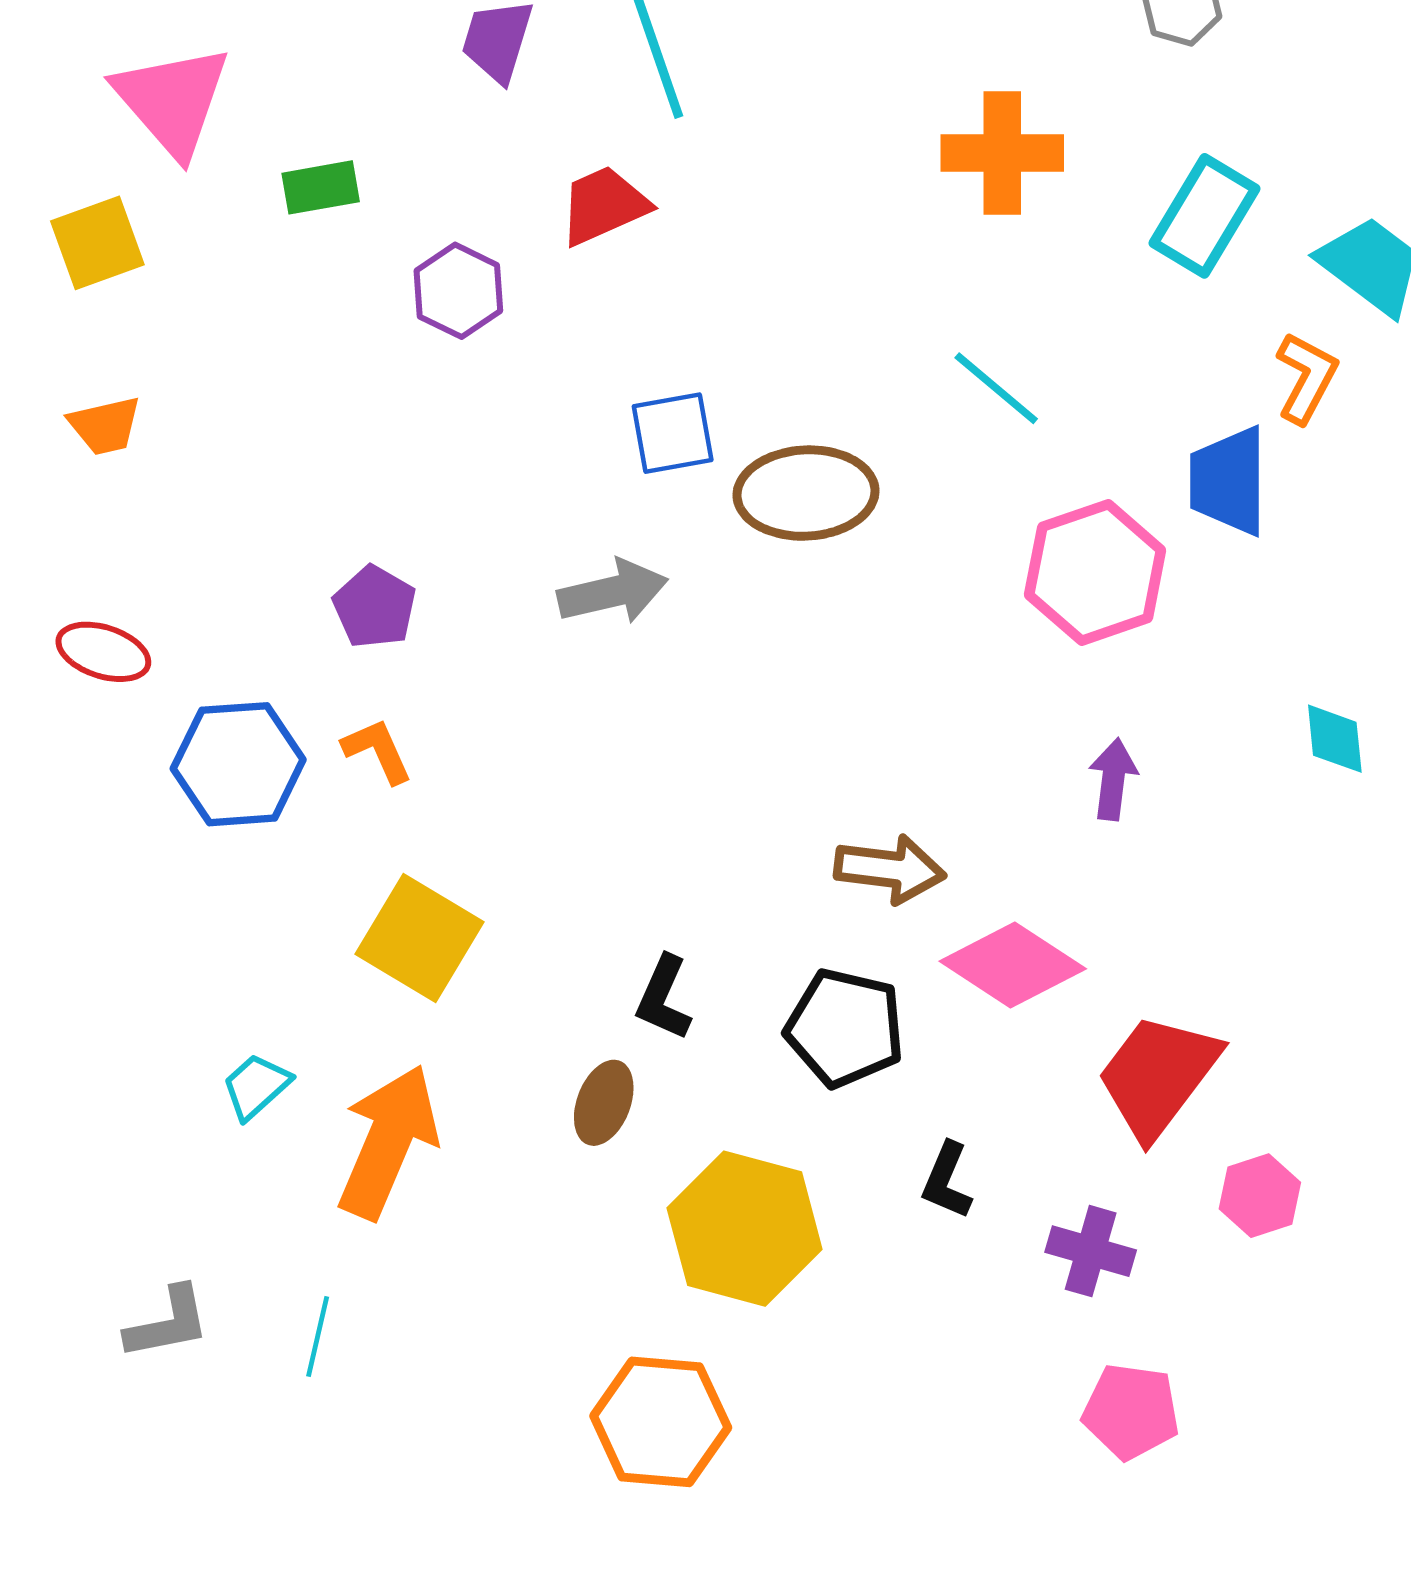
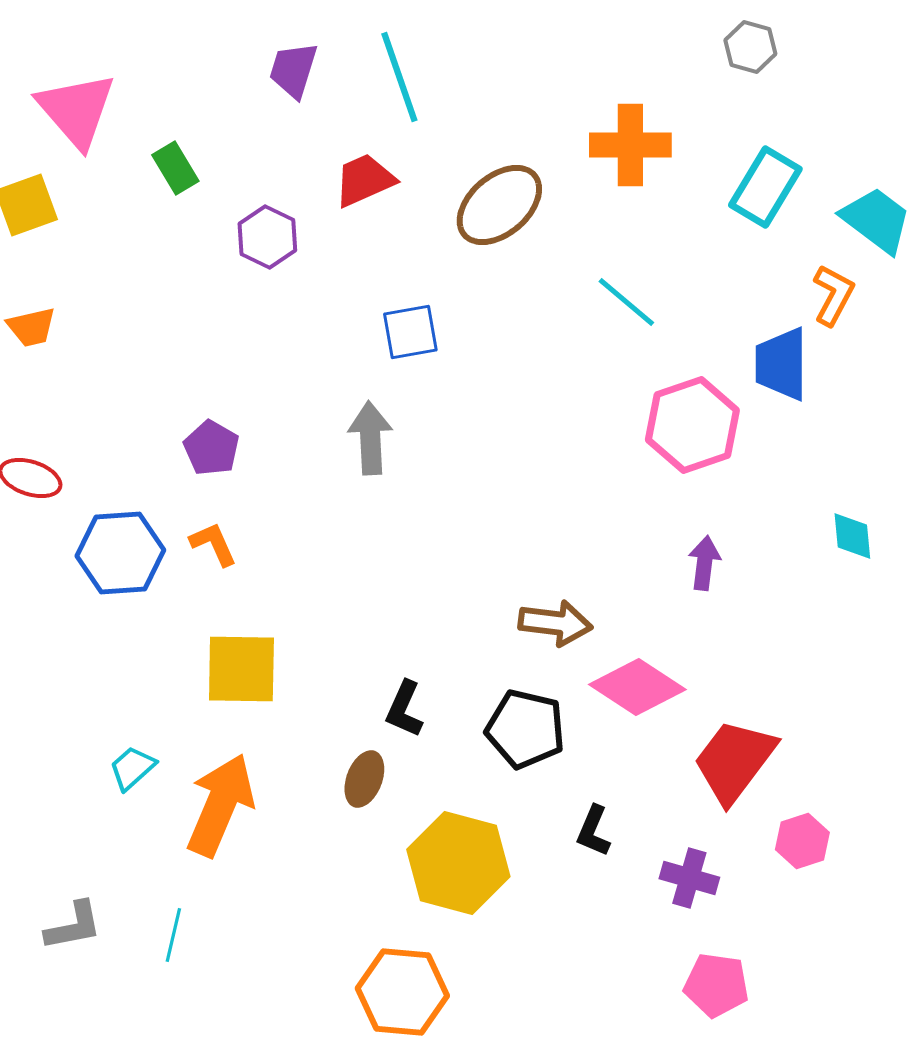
green rectangle: (321, 187) -> (175, 168), turned 69
brown ellipse: (806, 493) -> (499, 205), moved, turned -38
gray arrow: (613, 592) -> (370, 438), turned -80
yellow square: (419, 938) -> (241, 669), turned -30

